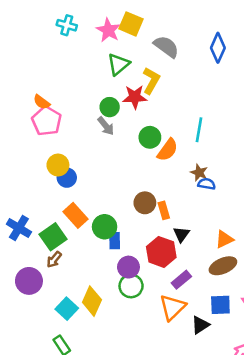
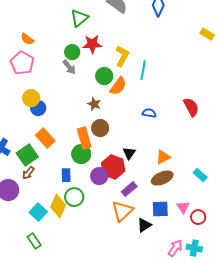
yellow L-shape: (151, 81) -> (122, 56), moved
orange semicircle: (42, 102) -> (27, 39), moved
brown star: (199, 173) -> (94, 104), moved
orange rectangle: (164, 210) -> (84, 138), moved, size x1.5
green circle: (105, 227) -> (81, 154), moved
blue rectangle: (115, 241) -> (66, 175), moved
purple circle: (128, 267) -> (99, 176), moved
green circle: (131, 286) -> (74, 197), moved

